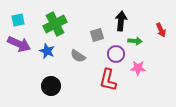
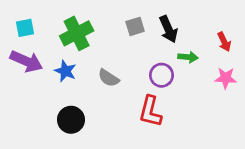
black arrow: (121, 21) -> (168, 29), turned 150
gray square: (97, 35) -> (135, 26), moved
pink star: (138, 68) -> (226, 78), moved

